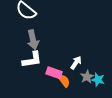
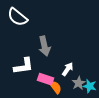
gray arrow: (33, 40) -> (45, 46), moved

